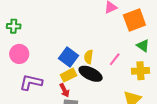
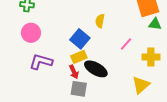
green triangle: (143, 46) -> (155, 24), moved, turned -32
yellow semicircle: (89, 57) -> (100, 21), moved
black ellipse: (91, 74) -> (96, 69), moved

